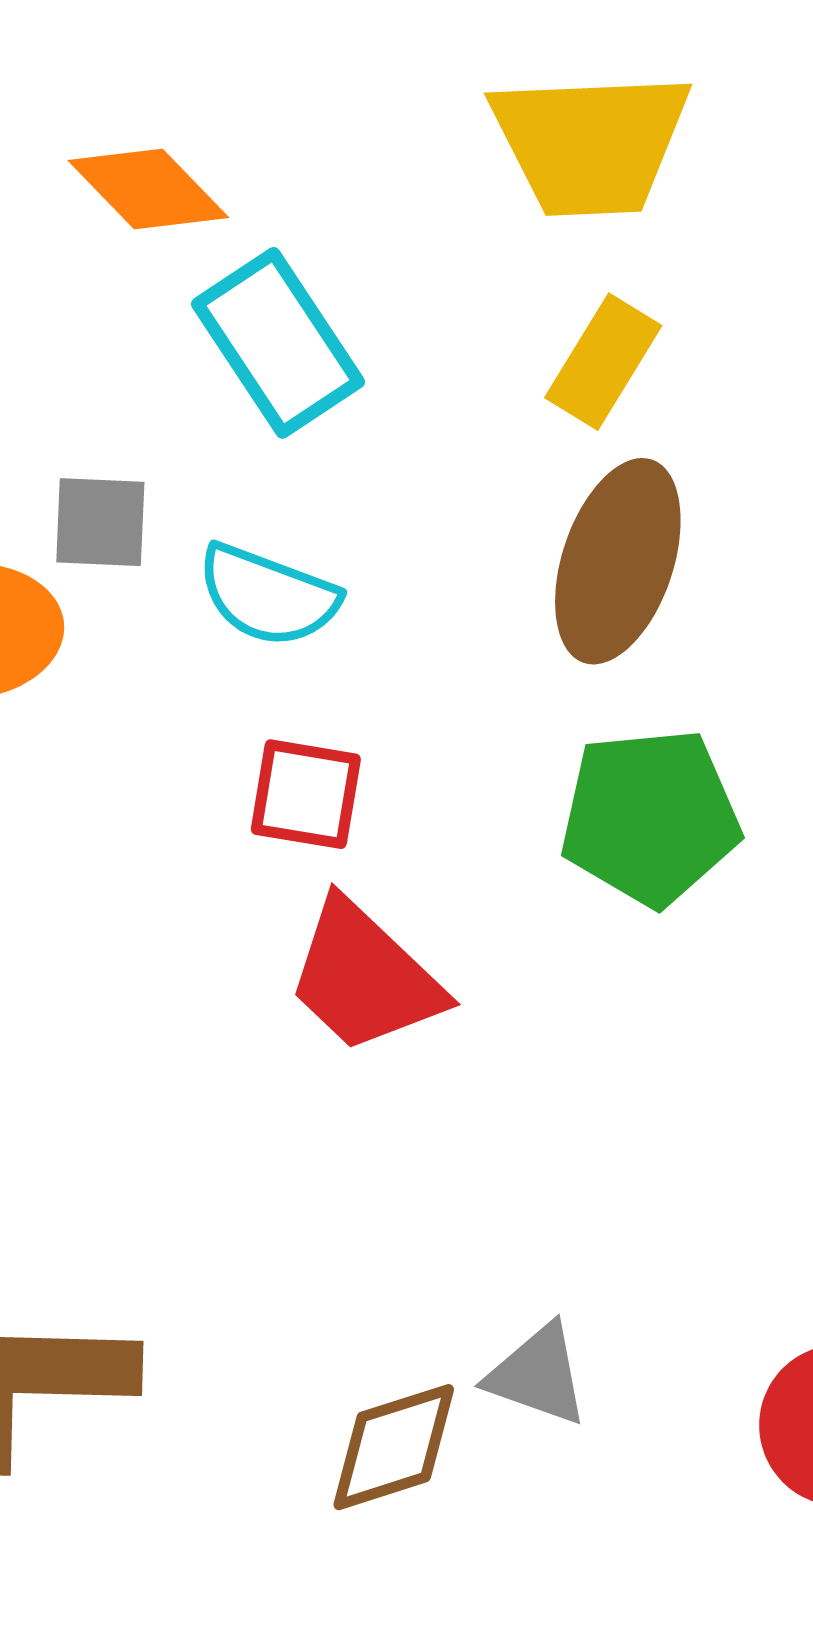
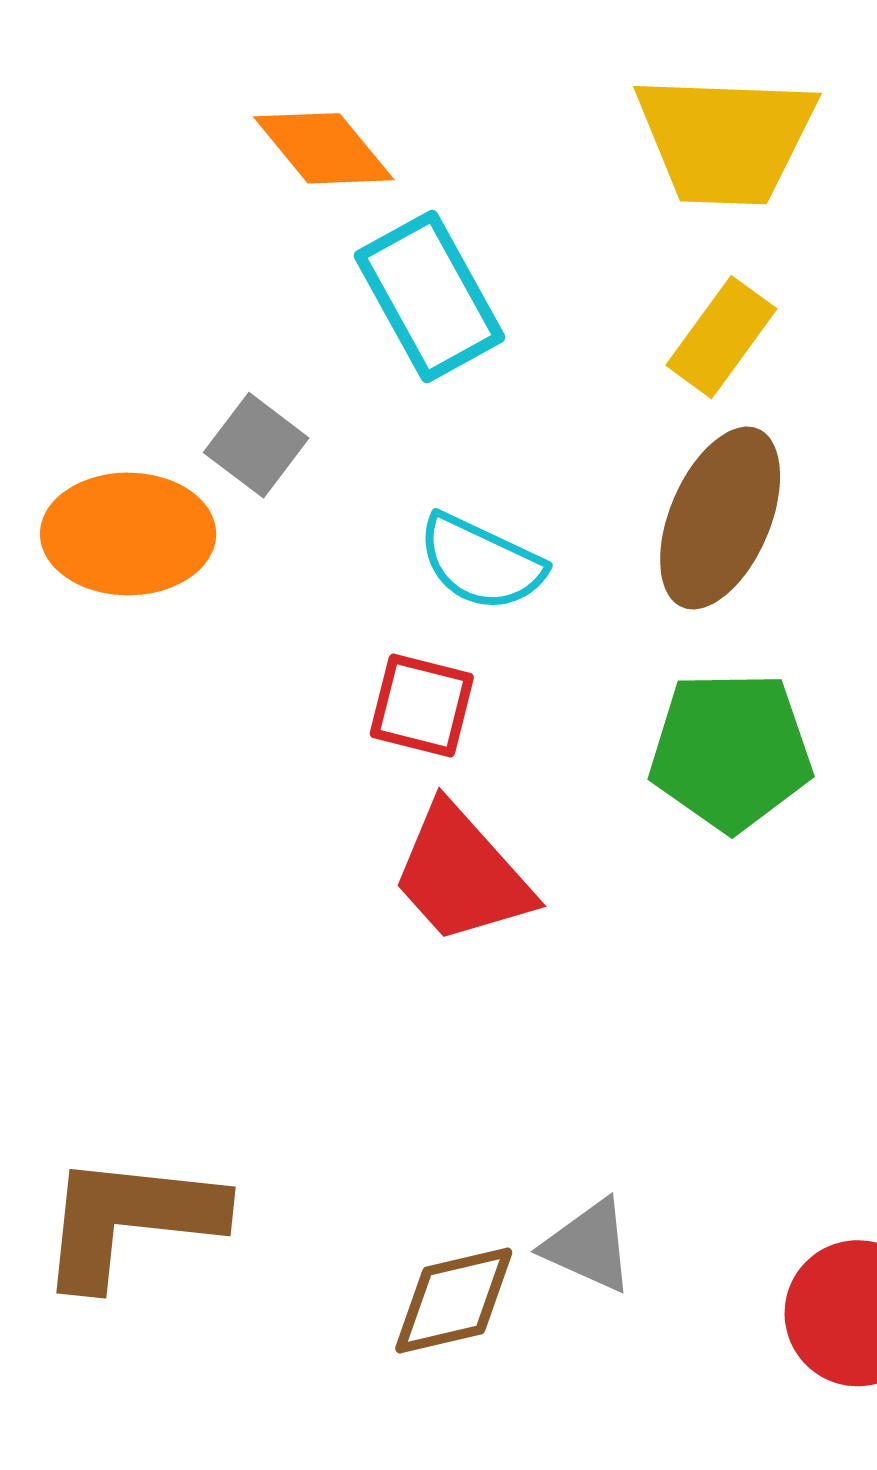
gray square: (100, 522) -> (256, 445), turned 30
cyan semicircle: (268, 595) -> (481, 563), moved

